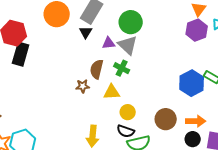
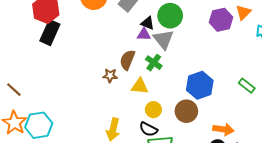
purple hexagon: (197, 30) -> (221, 20), moved
black triangle: (86, 32) -> (148, 23), moved, turned -48
blue hexagon: (192, 83) -> (200, 85), moved
brown circle: (166, 119) -> (186, 111), moved

